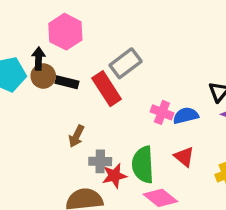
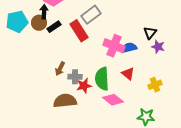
black arrow: (38, 59) -> (44, 12), moved
black rectangle: (67, 82) -> (54, 27), turned -48
pink cross: (162, 112) -> (114, 46), size x1.5
brown arrow: (76, 136) -> (60, 69), moved

